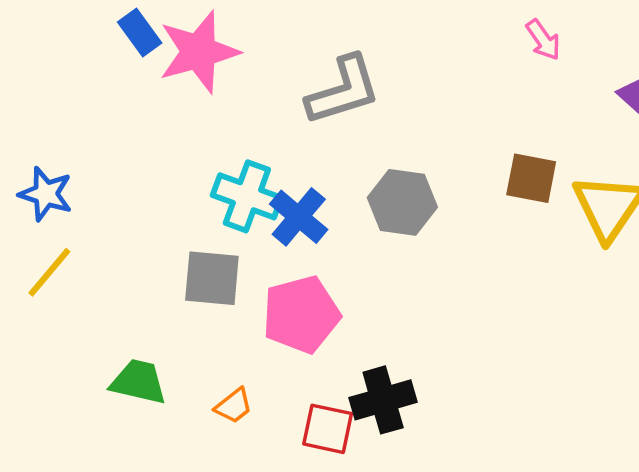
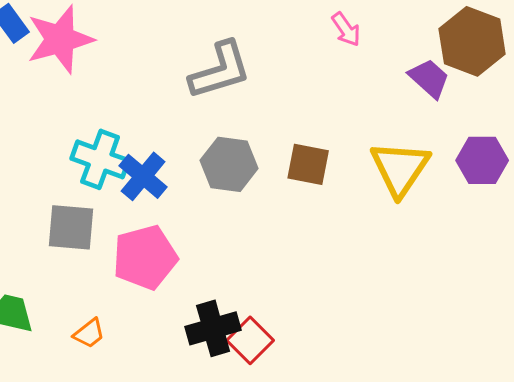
gray L-shape: (343, 90) -> (220, 70), moved
brown square: (531, 178) -> (308, 164), moved
red square: (328, 429) -> (250, 340), moved, turned 33

